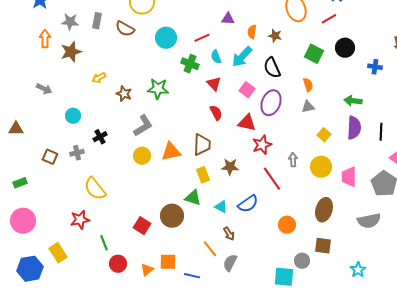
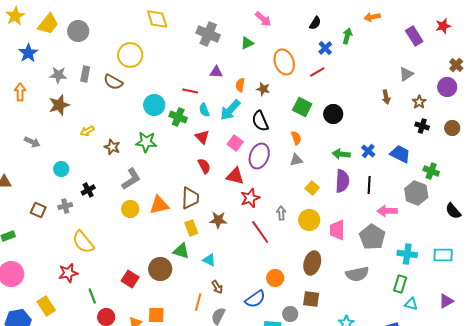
cyan circle: (166, 38) -> (154, 105), moved
red line: (202, 38) -> (190, 91), turned 35
orange arrow: (45, 39) -> (20, 92), moved
black circle: (345, 48) -> (333, 114), moved
blue cross: (375, 67) -> (368, 151), moved, turned 32
blue semicircle: (248, 204) -> (255, 299), moved
orange line: (210, 249) -> (198, 302), turned 54

